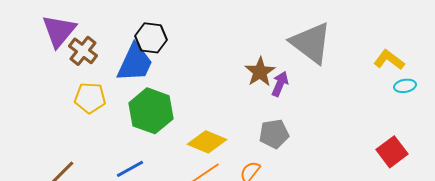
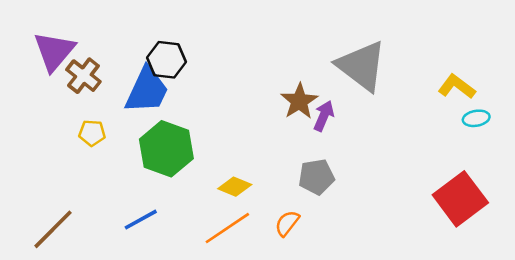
yellow pentagon: (90, 98) -> (92, 133), size x0.7
yellow diamond: (207, 142) -> (235, 187), size x0.7
red square: (392, 152) -> (460, 199), size x1.4

